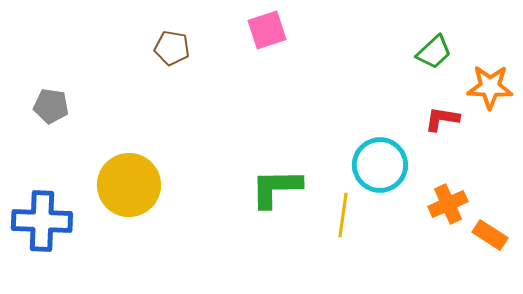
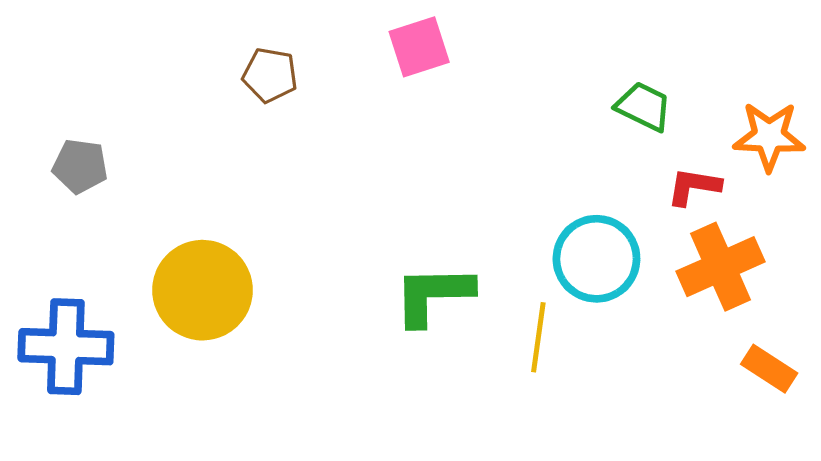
green trapezoid: (434, 52) -> (644, 106), moved, turned -111
orange cross: (448, 204) -> (721, 267), moved, size x1.4

